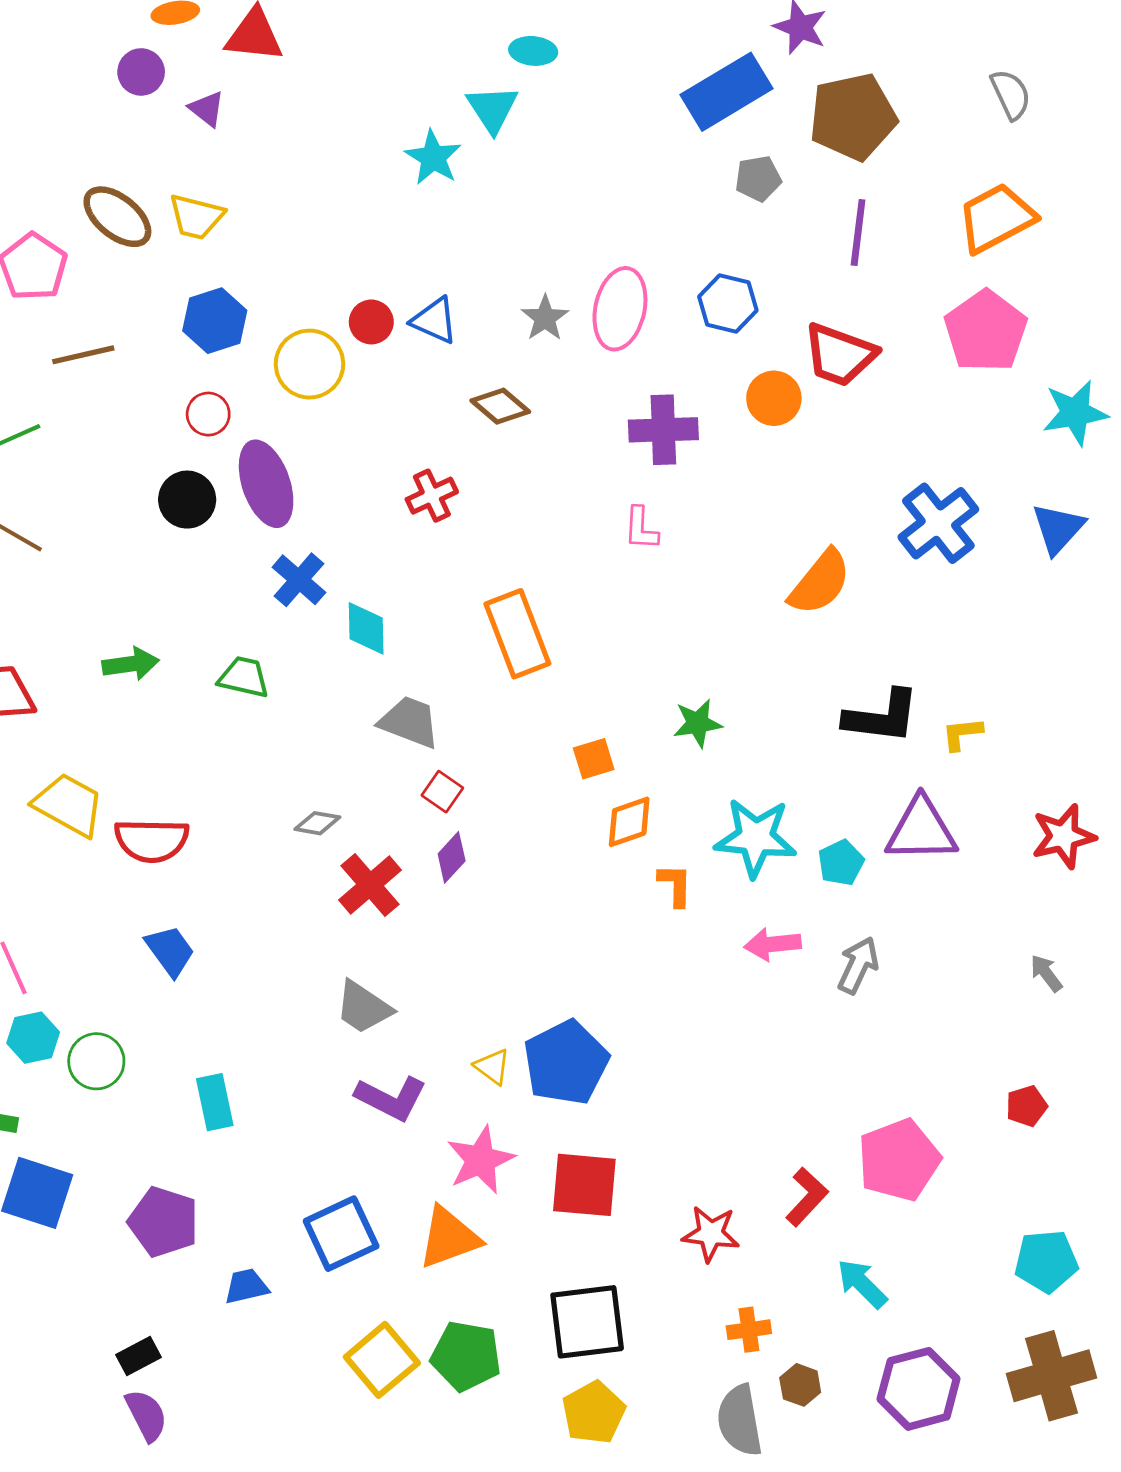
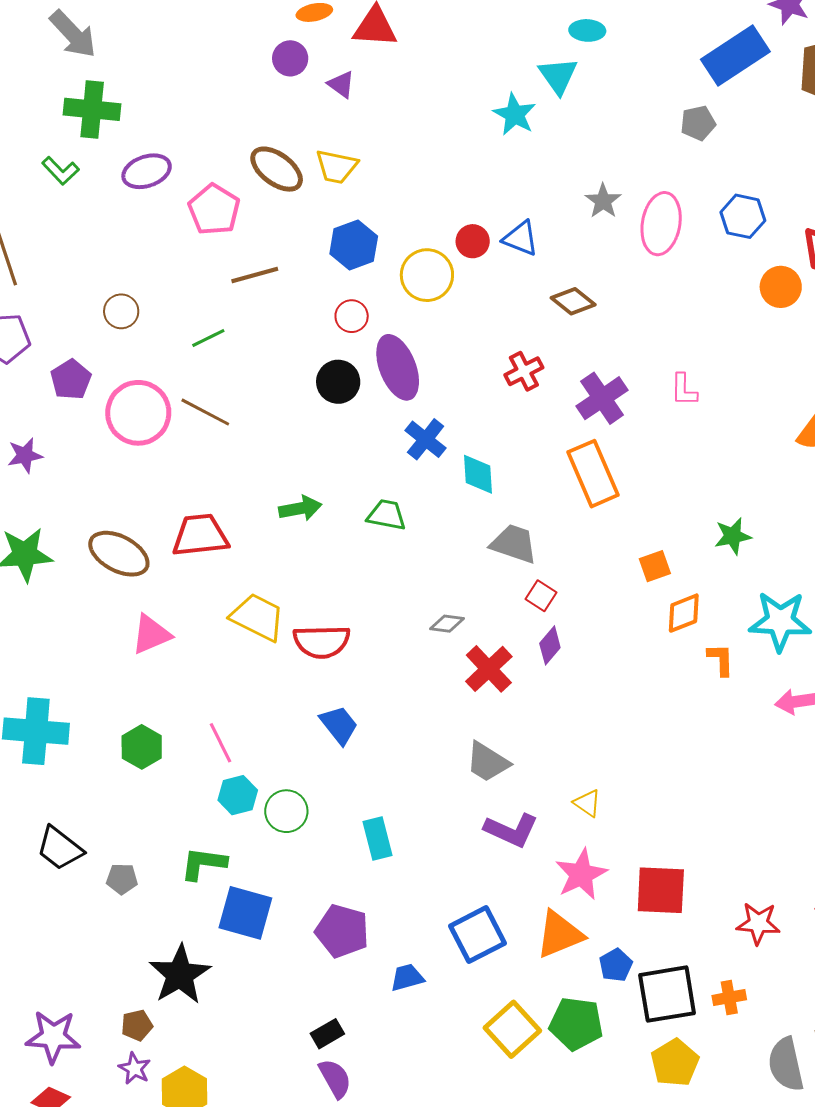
gray pentagon: (758, 179) -> (698, 123), moved
gray star: (545, 318) -> (603, 201), moved
purple cross: (663, 430) -> (602, 398), moved, turned -30
blue pentagon: (566, 1063) -> (616, 965), moved, size x0.5
orange cross: (749, 1330) -> (729, 998), moved

